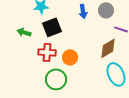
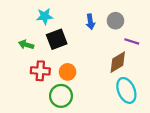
red cross: (47, 52) -> (40, 71), moved
orange circle: (70, 57) -> (68, 72), moved

